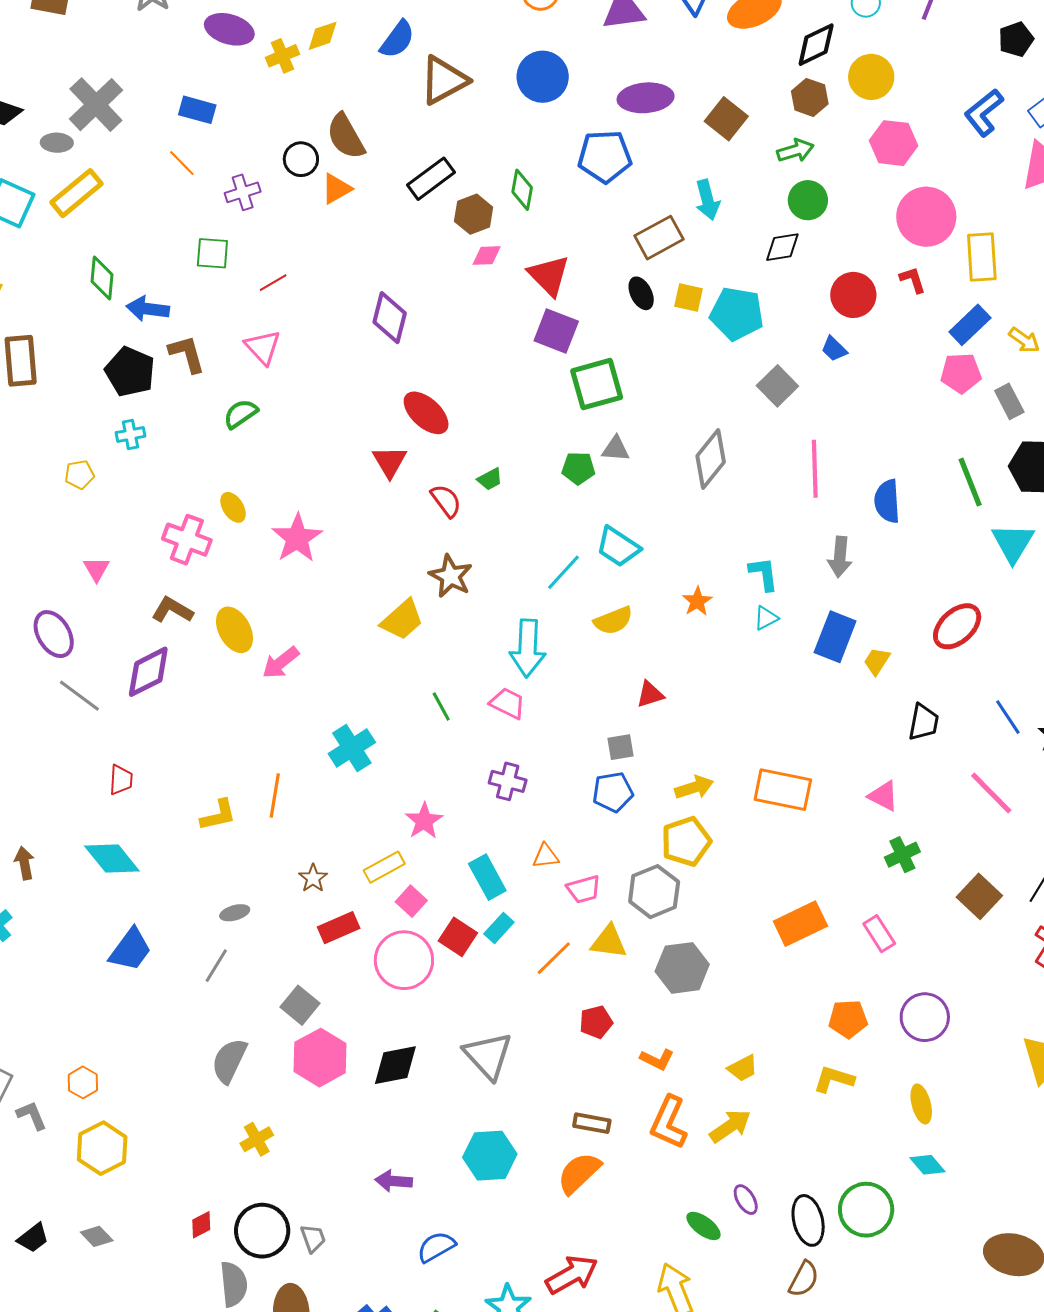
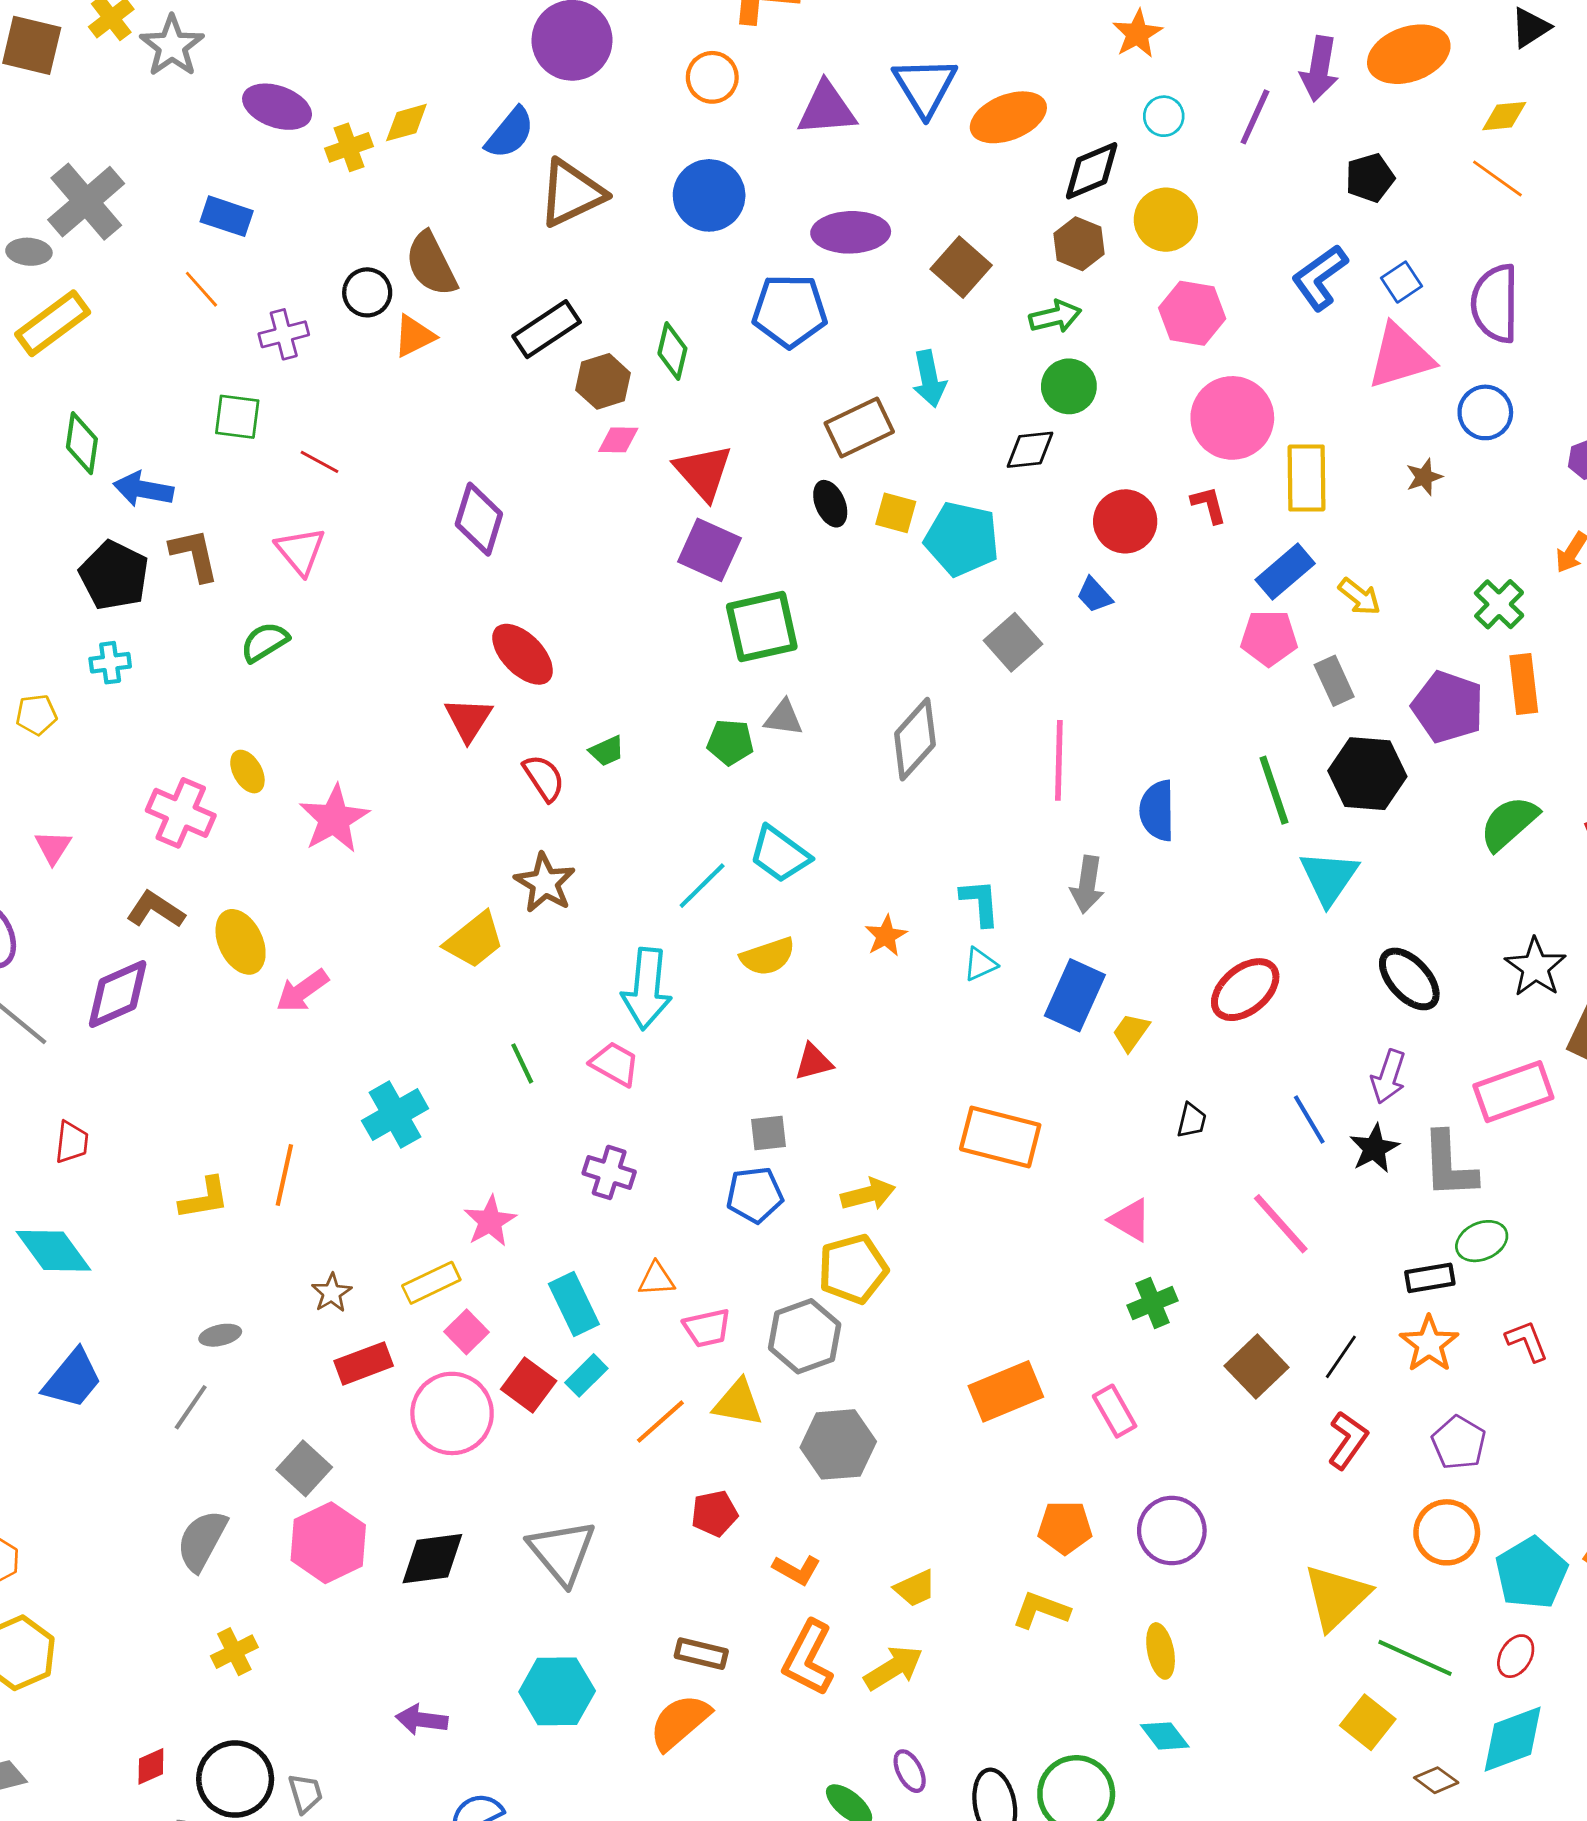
red line: (273, 283) -> (320, 462), turned 56
black trapezoid: (924, 722) -> (1192, 1120), size x0.7
orange rectangle: (783, 790) -> (1000, 1137), moved

